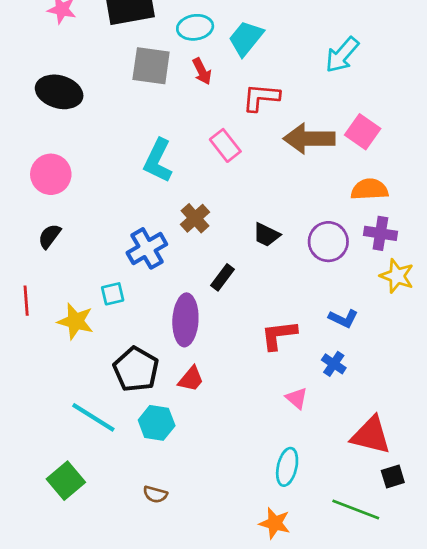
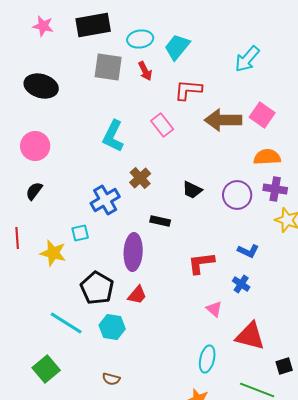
black rectangle: (223, 277) -> (160, 221), turned 66
red triangle: (371, 435) -> (250, 336), moved

